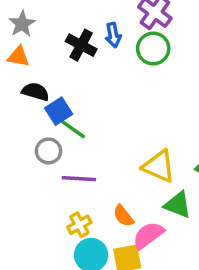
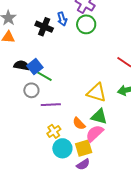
black semicircle: (35, 92) -> (22, 66), moved
green triangle: (178, 205) -> (99, 116), moved

